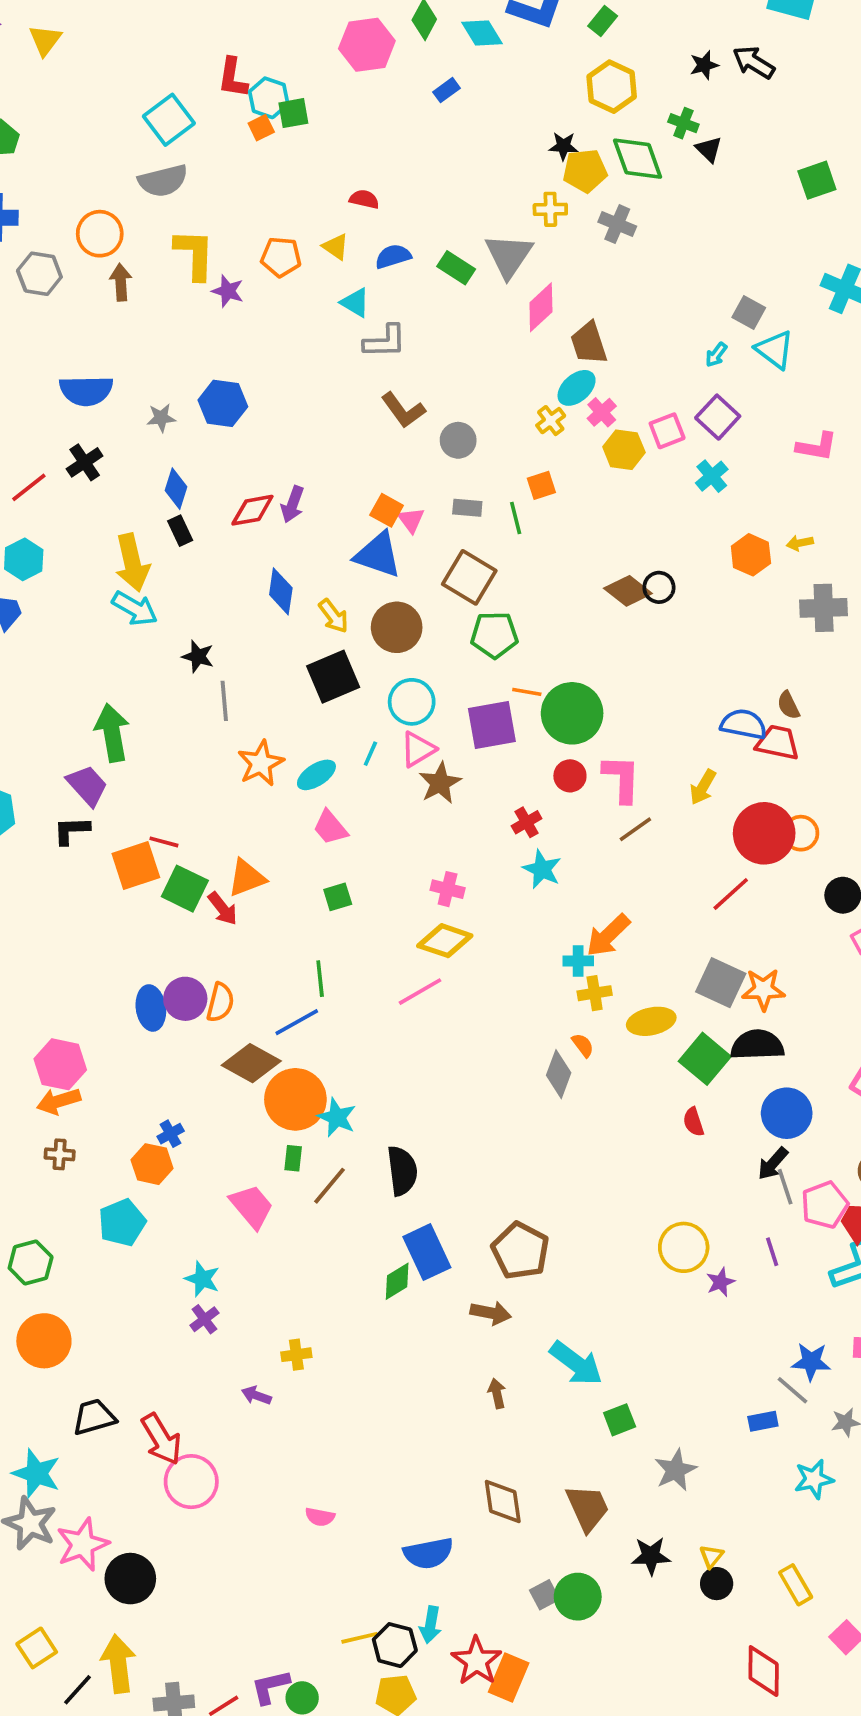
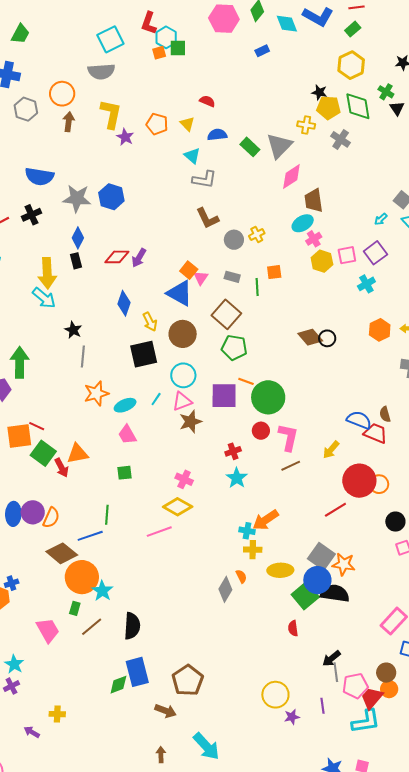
gray star: (161, 418) -> (77, 198), size x1.8
yellow cross: (551, 421) -> (257, 235), moved
blue circle: (787, 1113) -> (317, 580), moved

